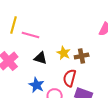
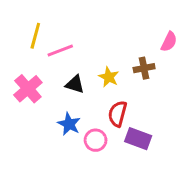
pink line: (31, 35) -> (60, 51), turned -36
brown cross: (82, 56) -> (144, 68), moved

